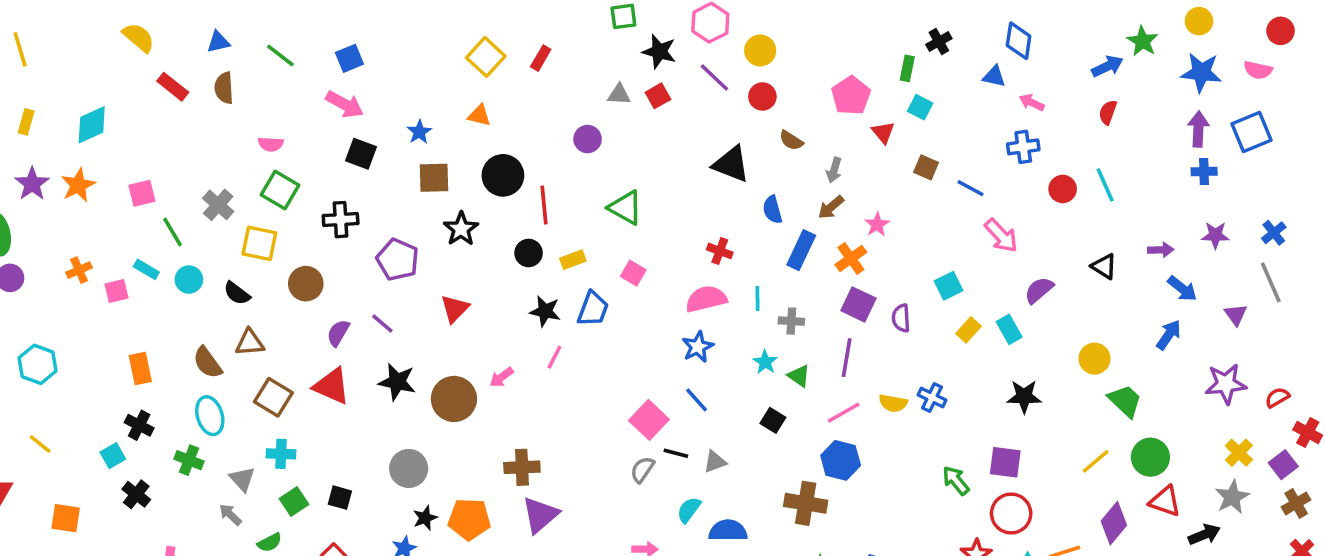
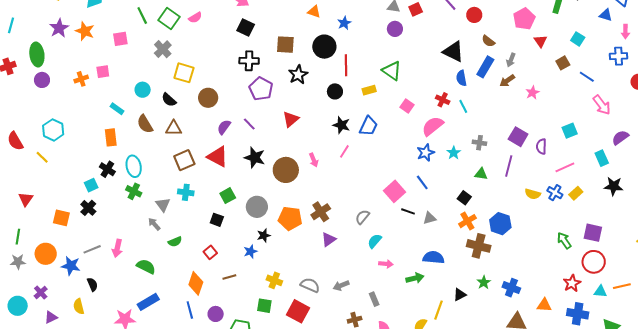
pink arrow: (1032, 103) -> (625, 32), turned -120
cyan square: (920, 107) -> (578, 39), moved
blue star: (419, 132) -> (344, 23), moved
purple circle: (588, 139) -> (395, 29), moved
pink semicircle: (271, 144) -> (195, 18), turned -40
brown square: (926, 167) -> (563, 63), turned 32
orange star: (78, 185) -> (85, 31), turned -30
green square: (280, 190) -> (169, 19), moved
blue semicircle: (772, 210) -> (461, 78), moved
black cross: (341, 220) -> (249, 61), moved
green line: (172, 232) -> (142, 15), moved
blue rectangle: (801, 250) -> (485, 67), moved
orange cross: (851, 258) -> (467, 221), moved
yellow rectangle: (573, 260) -> (369, 90), moved
cyan rectangle: (146, 269) -> (117, 109), moved
pink square: (633, 273) -> (407, 106), moved
pink square: (116, 291) -> (103, 72), moved
cyan line: (757, 298) -> (463, 106), moved, turned -32
pink semicircle: (706, 299) -> (433, 126), turned -30
yellow rectangle: (968, 330) -> (576, 193), moved
cyan star: (765, 362) -> (454, 153), moved
brown semicircle: (207, 363) -> (145, 124), moved
green triangle: (799, 376) -> (481, 174), turned -32
pink arrow: (502, 377) -> (314, 160), turned -80
brown square: (273, 397) -> (184, 160), turned 30
black star: (1024, 397) -> (614, 186), moved
pink line: (844, 413) -> (565, 167), moved
cyan ellipse: (210, 416) -> (134, 166), moved
yellow line: (40, 444) -> (42, 157), moved
brown cross: (522, 467) -> (321, 212), turned -36
gray semicircle: (642, 470) -> (362, 217), moved
black cross: (136, 494) -> (88, 208), moved
green square: (294, 502) -> (228, 196), moved
cyan semicircle: (689, 510) -> (375, 241), moved
purple triangle: (540, 515) -> (329, 239), size x0.7
orange pentagon: (469, 519) -> (290, 218), moved

